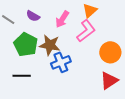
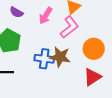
brown star: (50, 45) -> (60, 57), moved
blue cross: (61, 62) -> (44, 59), turned 30

